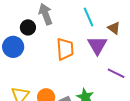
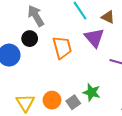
black circle: (28, 27) -> (30, 39), moved

